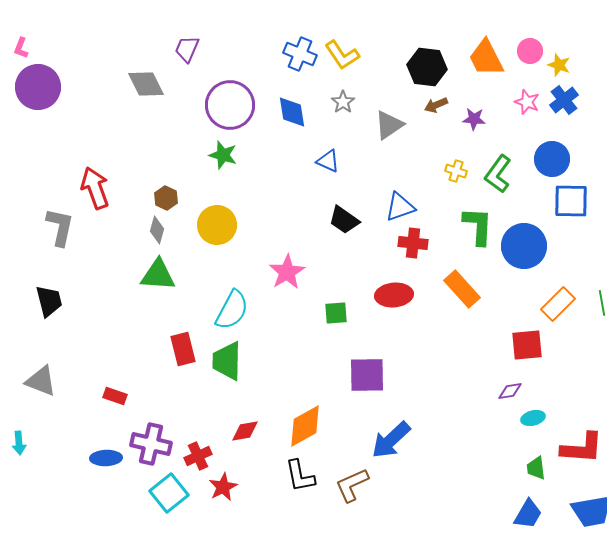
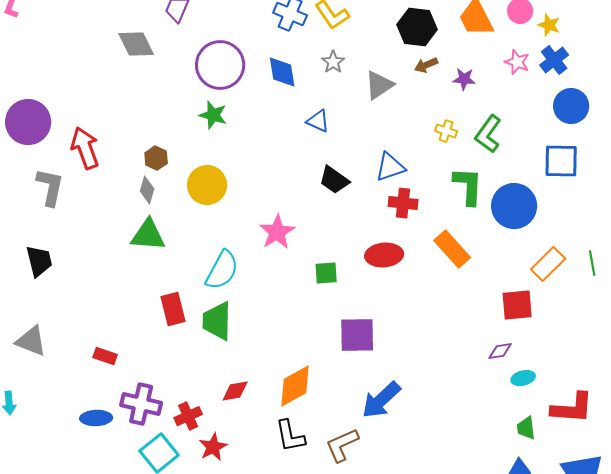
purple circle: (38, 87) -> (28, 122), moved
blue circle: (552, 159) -> (571, 106), moved

